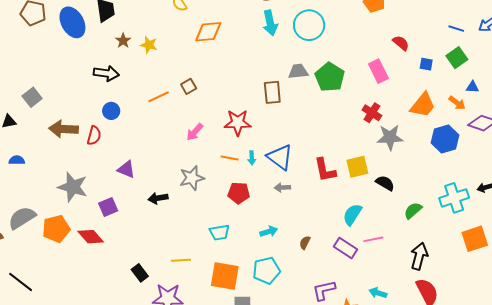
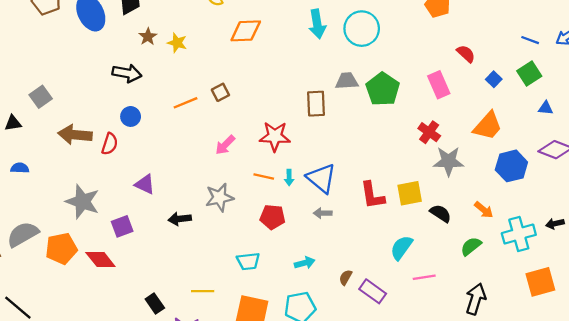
blue square: (426, 64) -> (494, 79), turned 32
orange arrow: (457, 103) -> (484, 210), moved
purple rectangle: (346, 248) -> (373, 291), moved

